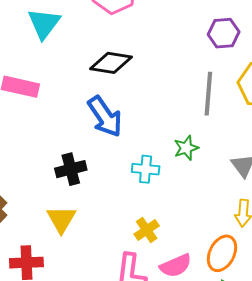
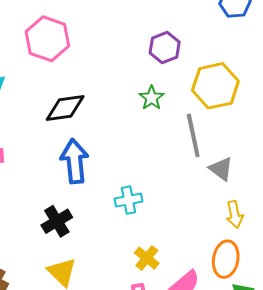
gray line: (208, 94) -> (193, 135), moved
blue arrow: (105, 117) -> (75, 161), turned -135
green star: (186, 148) -> (152, 98), moved

